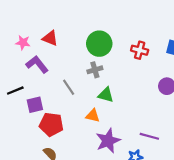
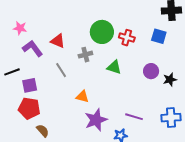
red triangle: (50, 38) -> (58, 41), moved
green circle: (99, 44) -> (102, 32), moved
green triangle: (106, 95) -> (114, 67), moved
red pentagon: (51, 124) -> (29, 108), moved

